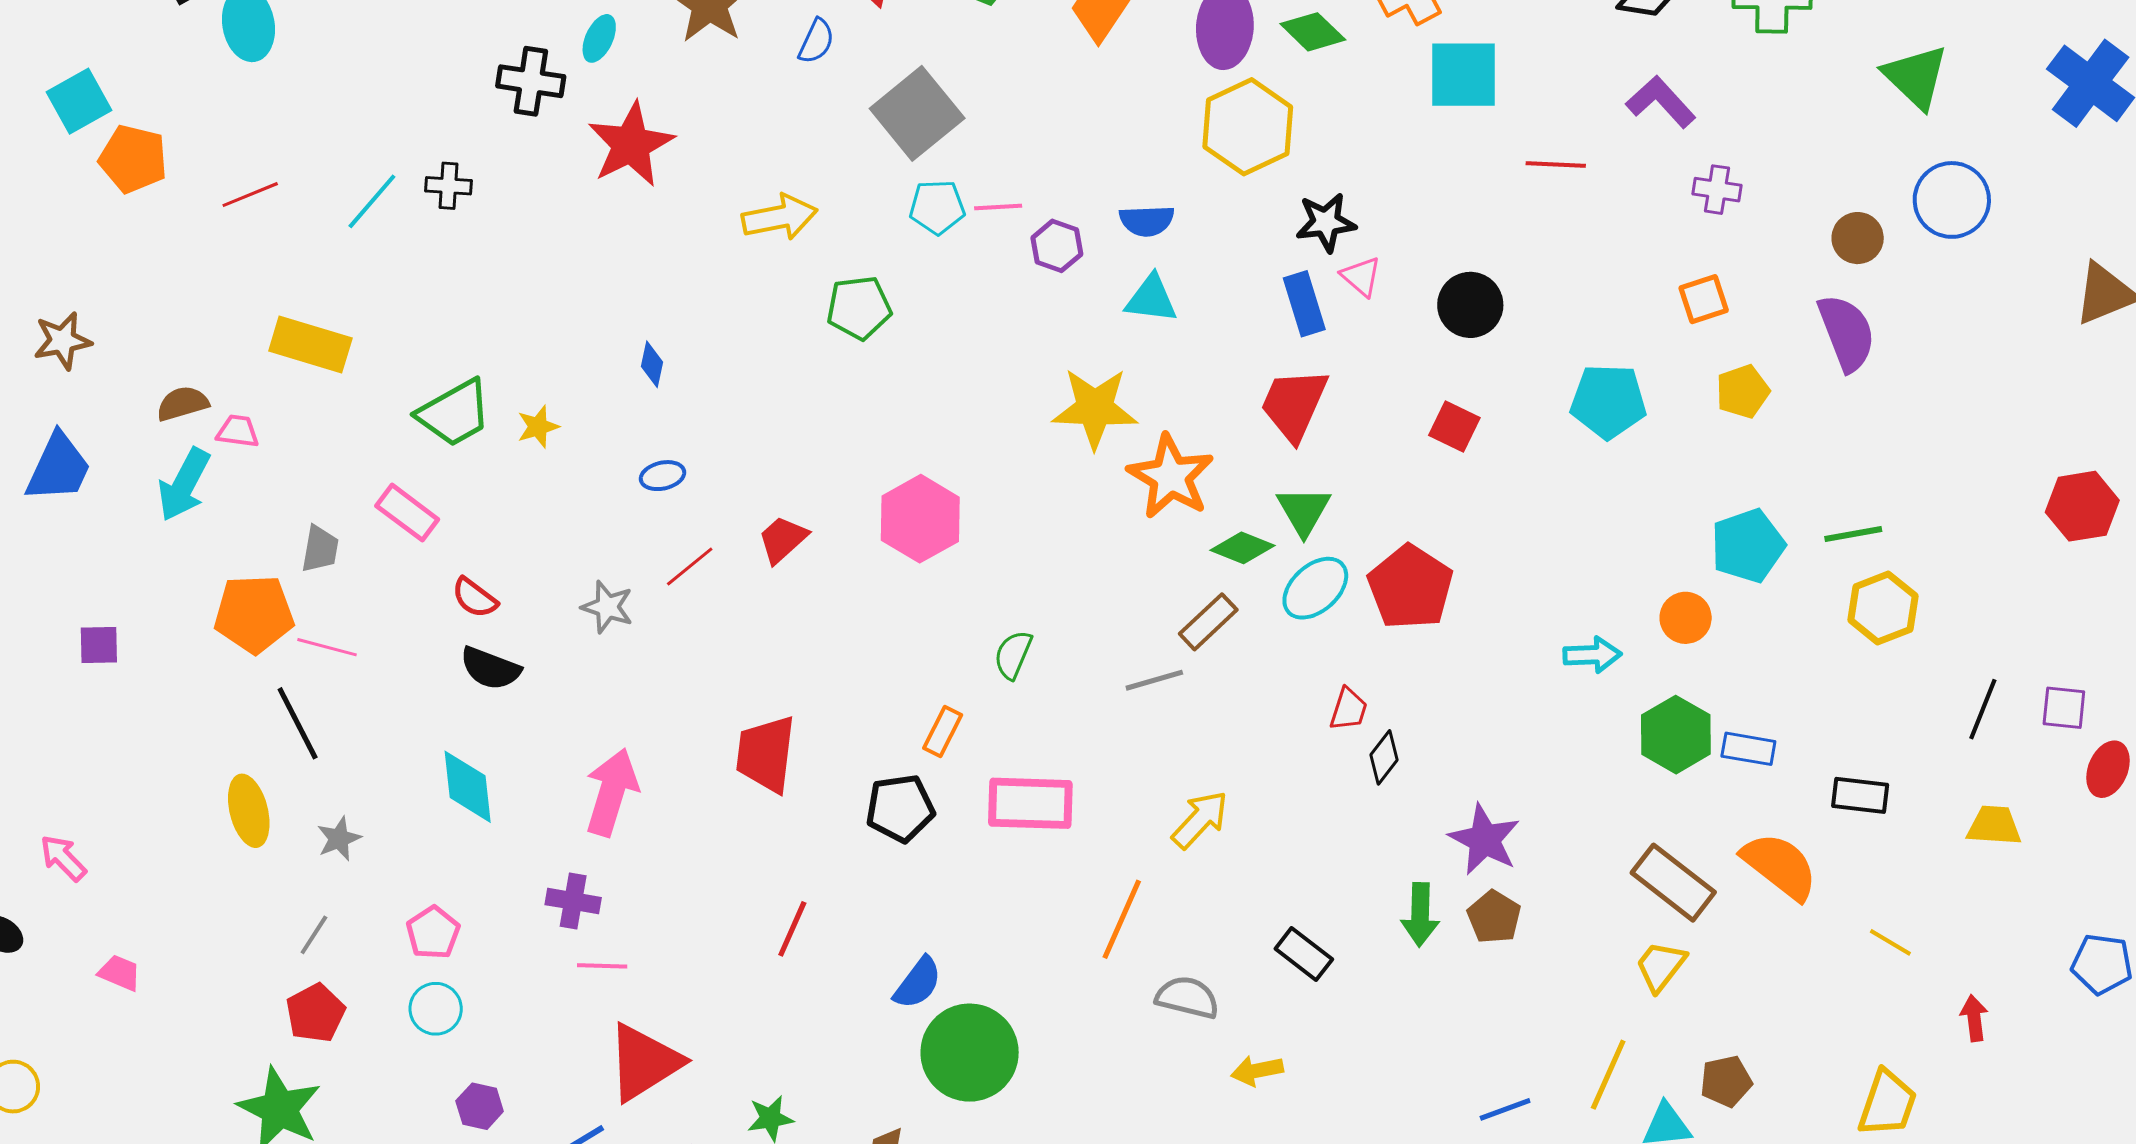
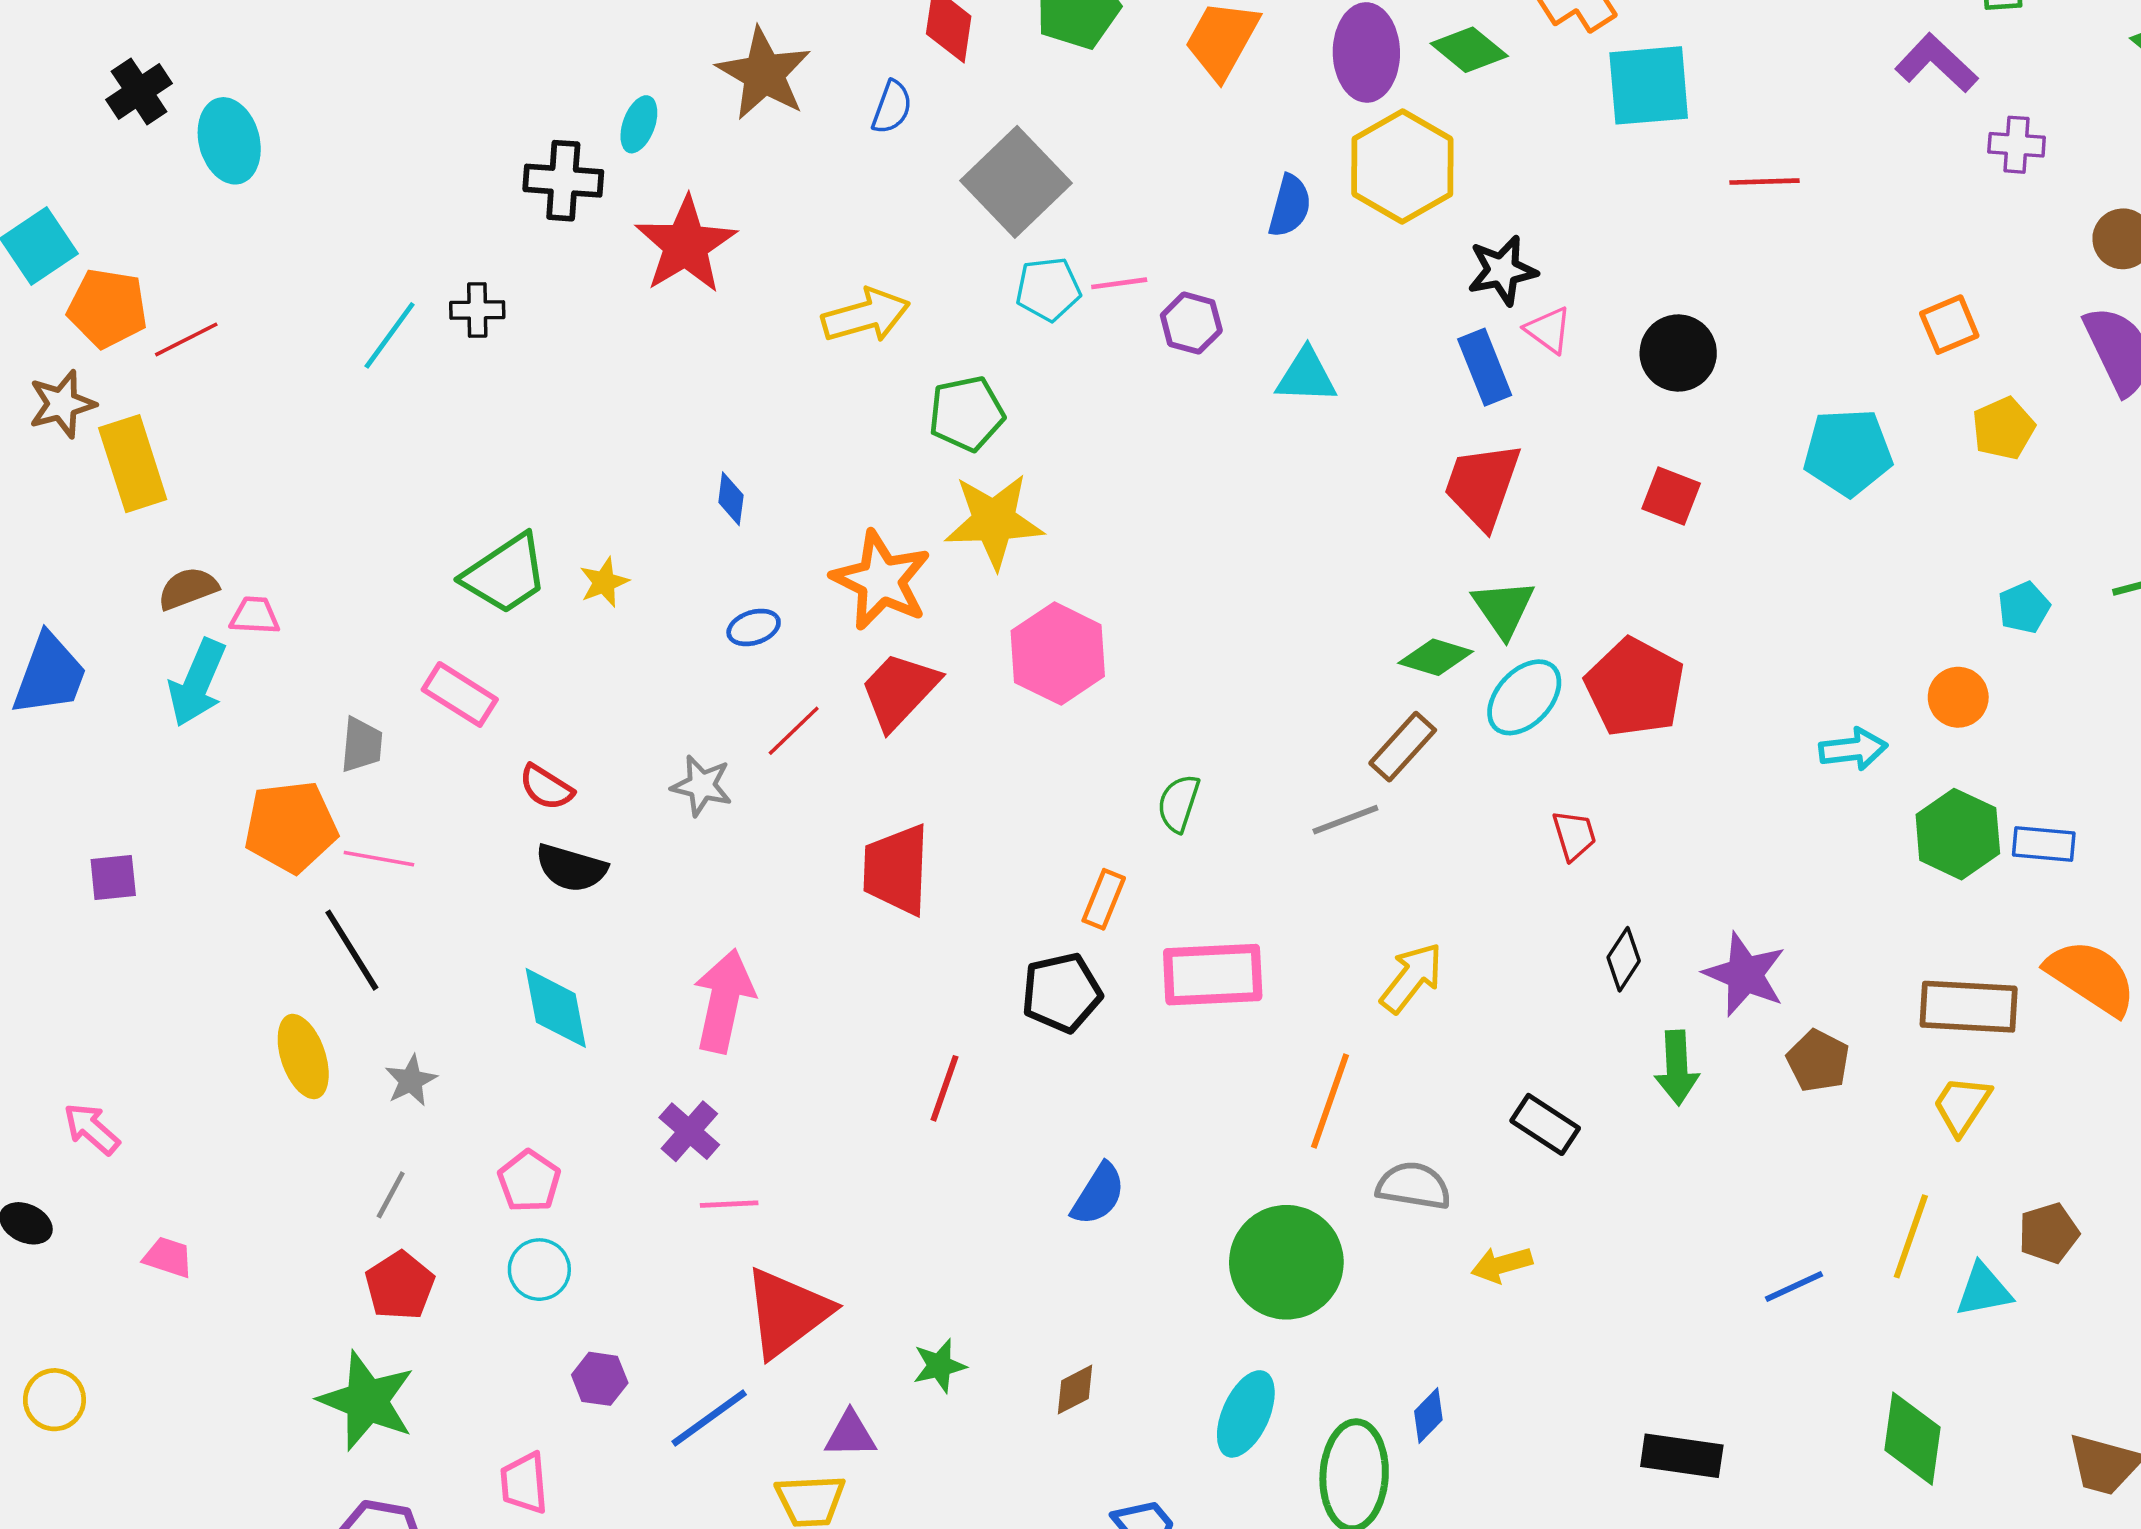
purple L-shape: (1661, 102) -> (1937, 63), moved
purple cross: (1717, 190) -> (2017, 145), moved
red line: (250, 195) -> (186, 339), moved
blue semicircle: (1147, 221) -> (1290, 206), moved, turned -68
brown star: (62, 341) -> (62, 404), moved
yellow rectangle: (310, 344) -> (133, 464), moved, turned 60
yellow star: (1095, 408) -> (994, 521), moved
orange star: (1171, 477) -> (881, 580), moved
red trapezoid: (783, 539) -> (899, 691), size x1.4
cyan pentagon: (1748, 546) -> (2024, 607), size x0.6
red trapezoid: (1349, 709) -> (1574, 835), turned -30
red trapezoid: (766, 754) -> (896, 870), moved
black diamond: (1384, 757) -> (1624, 959), moved
brown rectangle: (1673, 883) -> (1969, 1007), turned -30
purple cross: (573, 901) -> (689, 1131), turned 36
brown pentagon: (1494, 917) -> (1818, 1061), moved
red line: (792, 929) -> (945, 1088), moved
green circle: (970, 1053) -> (1286, 1262), moved

